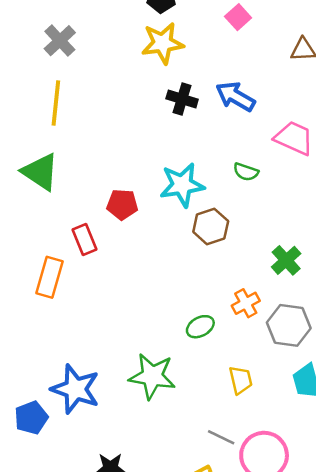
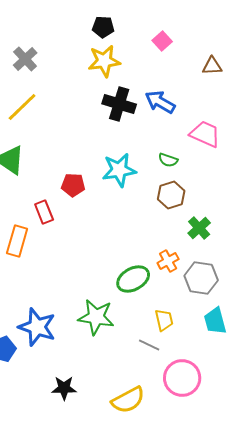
black cross: (182, 99) -> (119, 104), size x1.4
yellow line: (56, 103) -> (22, 107), turned 40
brown hexagon: (211, 227) -> (171, 195), moved
green ellipse: (200, 327) -> (133, 279), size x1.5
gray line: (221, 437) -> (149, 345), moved

